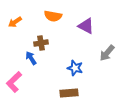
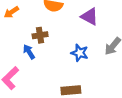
blue star: (75, 68) -> (80, 53), moved

